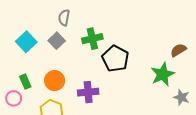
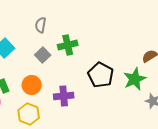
gray square: (57, 41) -> (43, 55), moved
black pentagon: (115, 59) -> (101, 75), moved

